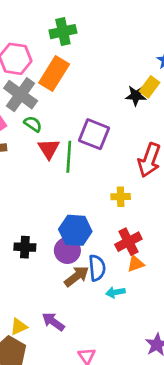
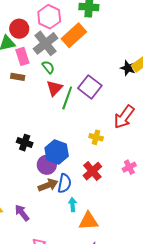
red cross: (128, 242) -> (92, 171), turned -30
black cross: (25, 247) -> (25, 143), moved
orange triangle: (136, 264) -> (88, 221), moved, size x1.5
cyan arrow: (115, 292) -> (73, 205), turned 80

